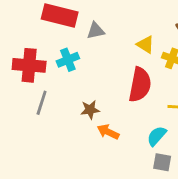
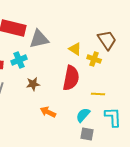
gray triangle: (96, 31) -> (39, 39), size x1.5
brown star: (90, 110) -> (33, 84), moved

